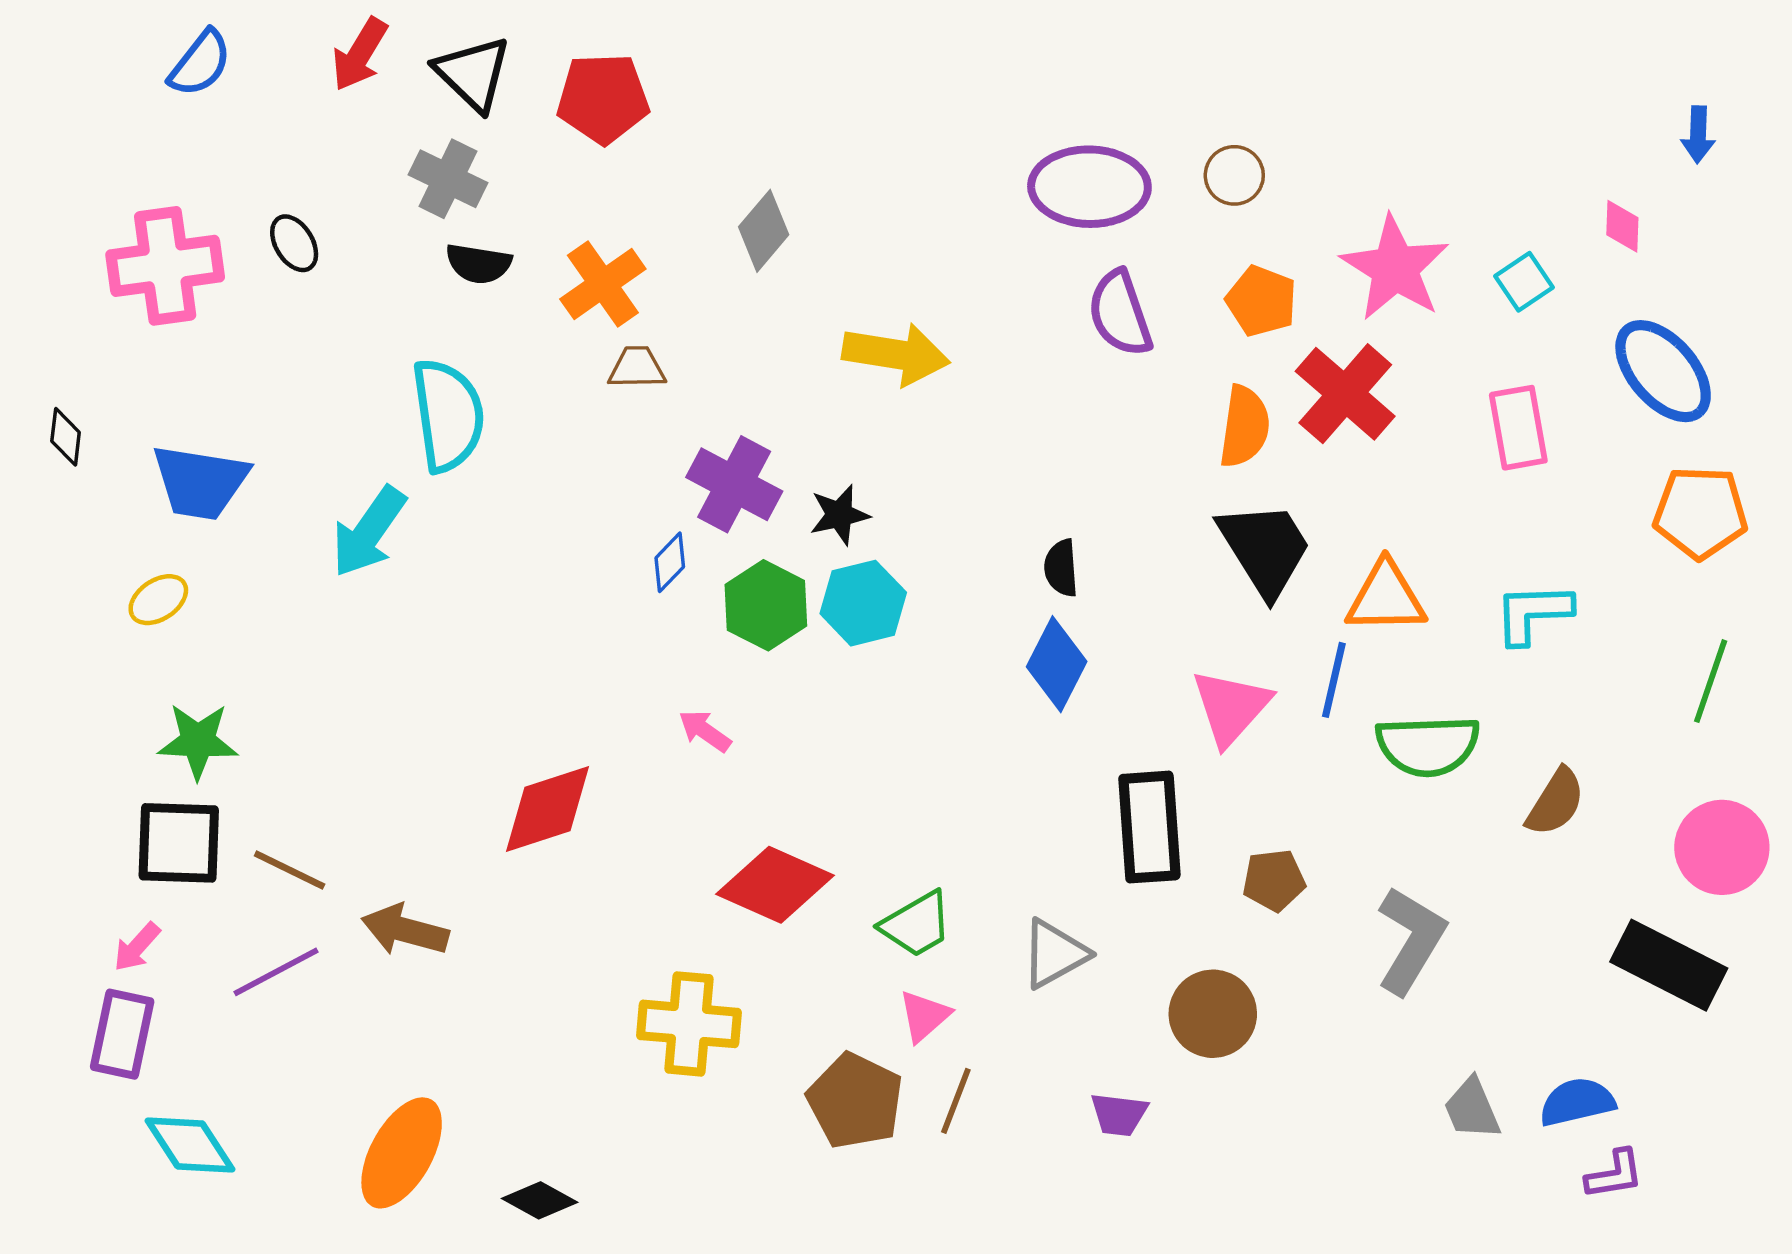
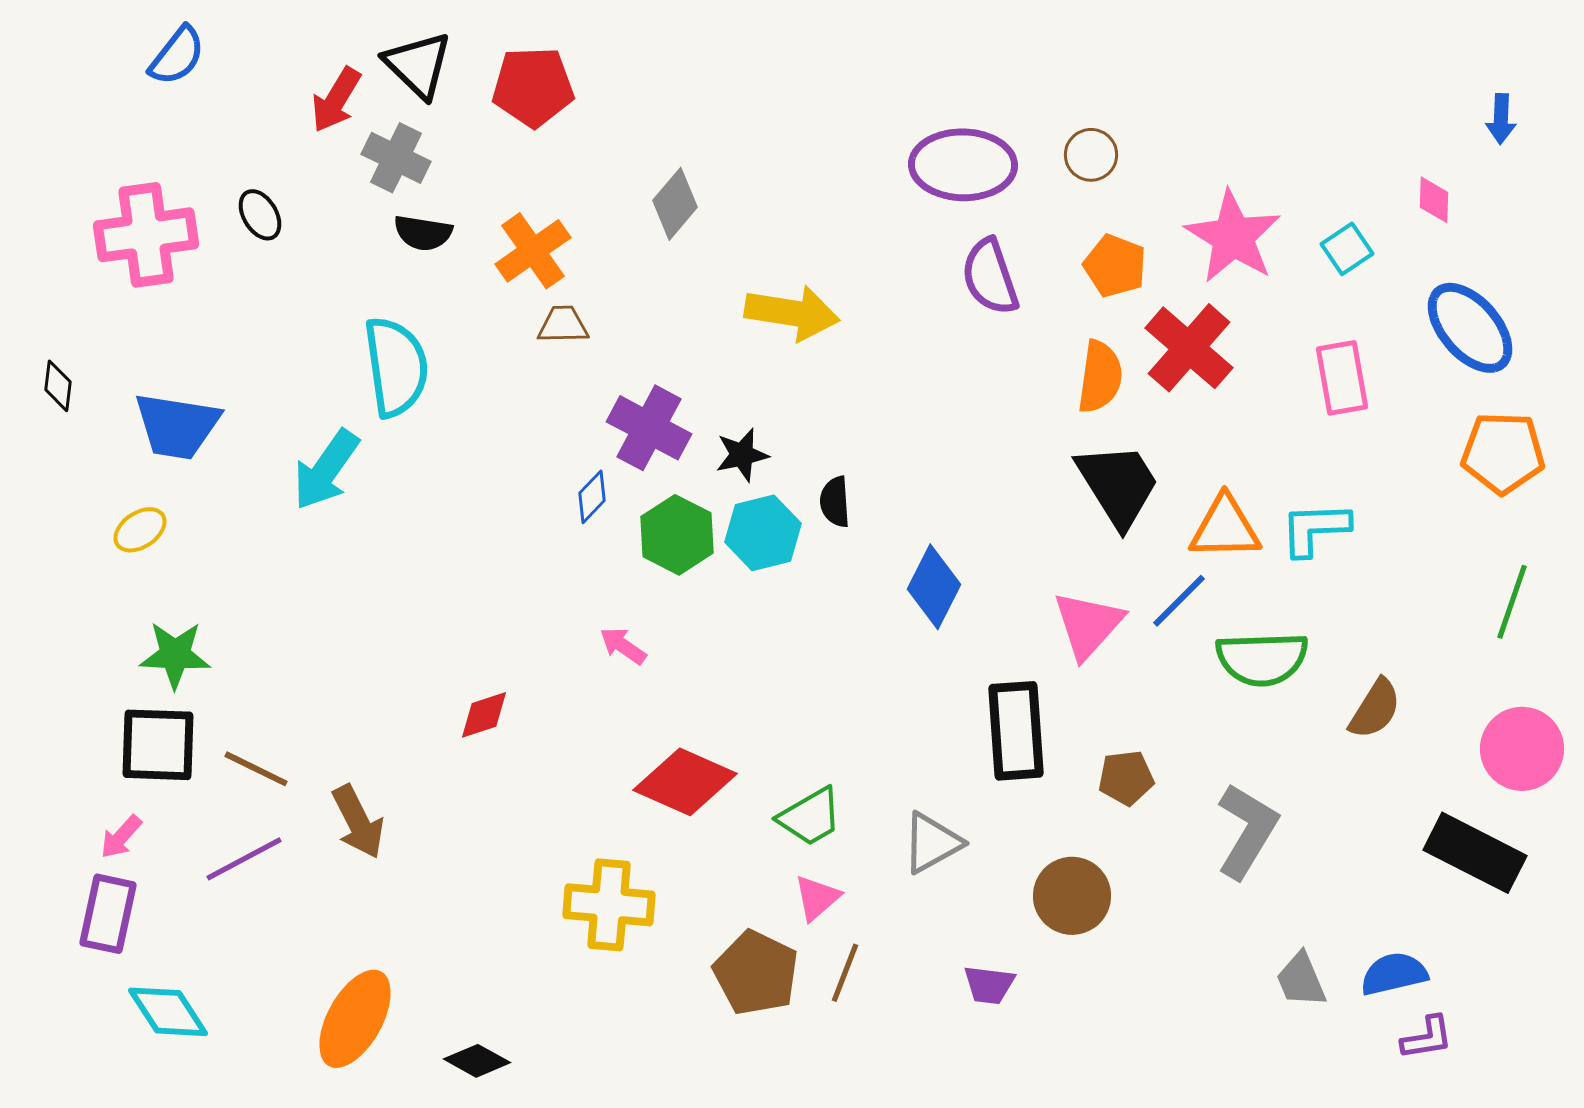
red arrow: (360, 54) -> (336, 100), moved
black semicircle: (1061, 568) -> (835, 502), moved
cyan L-shape: (1533, 613) -> (1315, 529), moved
blue line: (1334, 680) -> (1179, 601), turned 32
red diamond: (548, 809) -> (484, 715), size x0.6
brown arrow: (405, 930) -> (358, 822), turned -132

